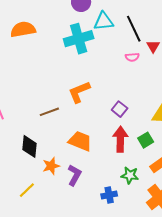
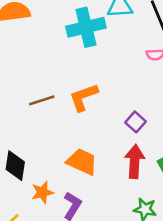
brown line: (49, 112) -> (42, 100), moved

